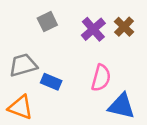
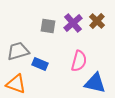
gray square: (47, 22) -> (48, 26), moved, turned 35

